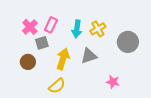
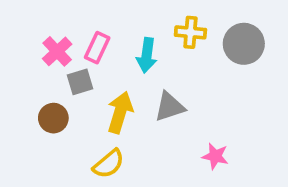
yellow cross: (98, 29) -> (190, 32), moved, turned 35
gray circle: (128, 42) -> (244, 44), moved

